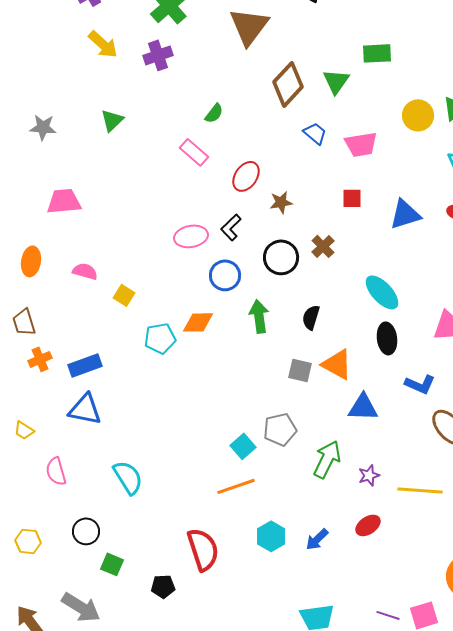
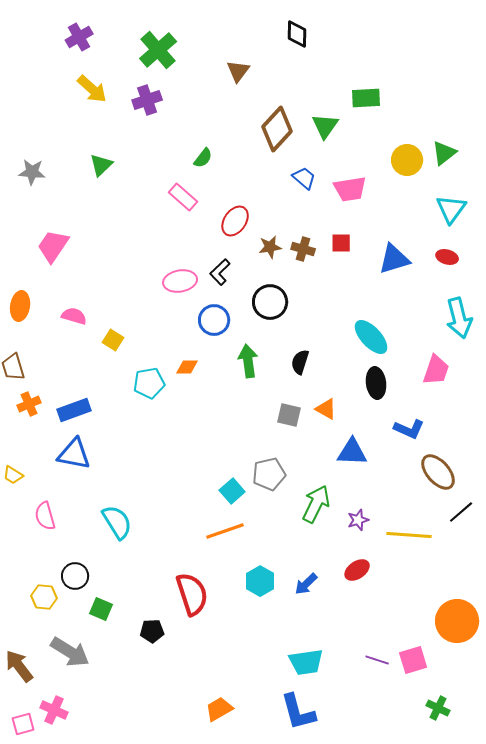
brown triangle: (249, 26) -> (238, 71), size x0.6
pink trapezoid: (64, 201) -> (53, 246), turned -51
brown cross: (323, 246) -> (303, 249), moved, turned -30
orange diamond: (198, 322) -> (187, 367), size x0.7
orange triangle: (337, 364) -> (326, 409), size x0.7
yellow hexagon: (28, 541) -> (44, 597), moved

